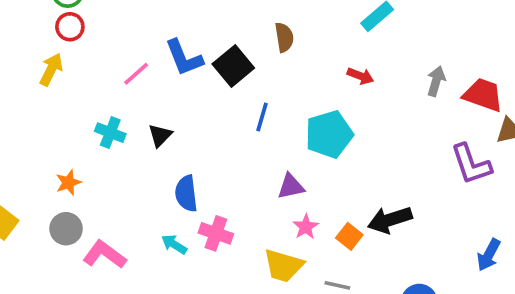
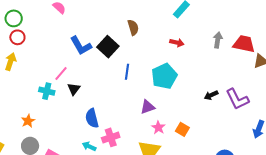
pink line: (136, 74) -> (61, 74), moved
purple L-shape: (471, 164) -> (237, 99), moved
black arrow: (390, 220) -> (211, 95), moved, size x0.6
pink cross: (216, 233) -> (111, 137), turned -30

